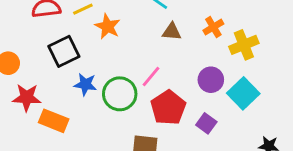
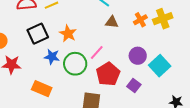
orange star: (108, 26) -> (68, 34), moved
yellow cross: (244, 45) -> (163, 19), moved
orange rectangle: (54, 121) -> (42, 89), moved

